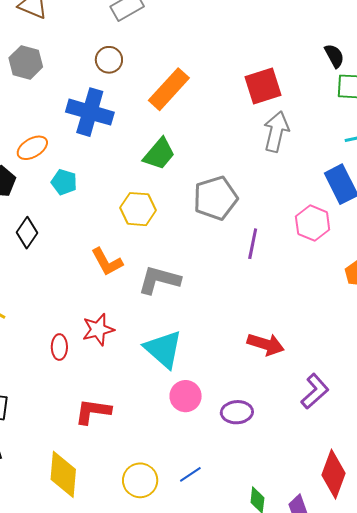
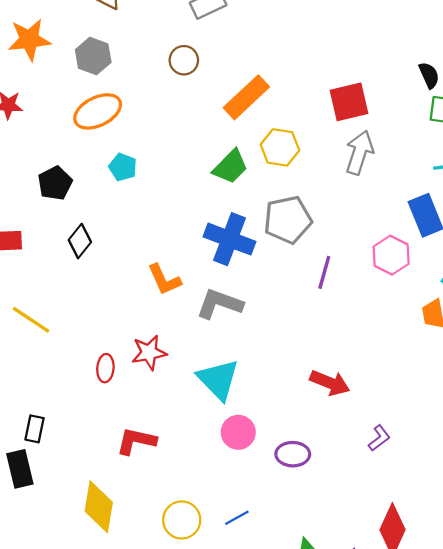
blue cross: (90, 112) -> (229, 239), moved
orange ellipse: (32, 148) -> (98, 111), moved, size x1.4
cyan pentagon: (64, 182) -> (123, 167), moved
yellow hexagon: (138, 209) -> (280, 147), moved
purple L-shape: (315, 391) -> (379, 438), size x0.7

